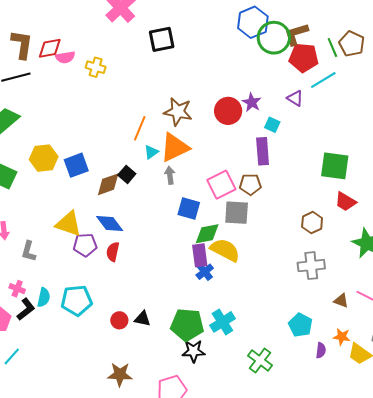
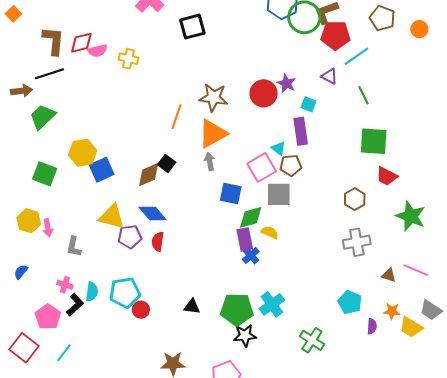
green line: (332, 47) -> (364, 95), moved
cyan triangle: (151, 152) -> (279, 148), moved, turned -42
blue square: (76, 165) -> (102, 170), moved
yellow semicircle: (225, 250) -> (270, 232), size x0.6
red circle: (119, 320) -> (141, 310), moved

